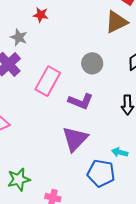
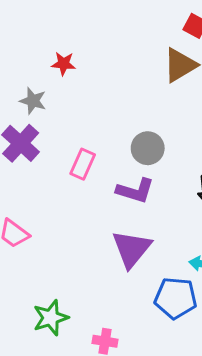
gray circle: (92, 63) -> (148, 148), moved
pink rectangle: (48, 81) -> (83, 164), size x0.7

